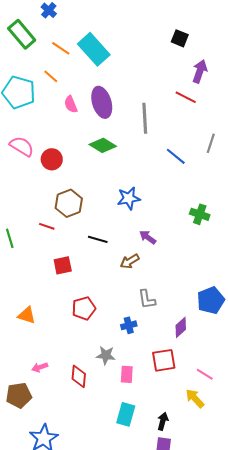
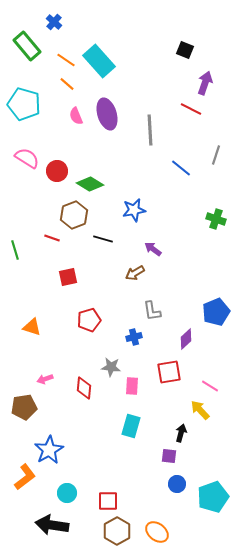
orange line: (51, 76) -> (67, 84), moved
green diamond: (103, 145) -> (90, 184), moved
green cross: (200, 214) -> (216, 219), moved
black line: (98, 239) -> (103, 239), moved
black arrow: (163, 421) -> (181, 433), moved

